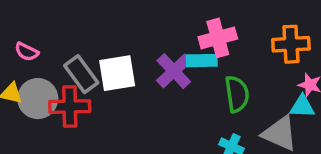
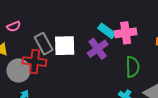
pink semicircle: (27, 52) -> (14, 26), turned -56
cyan rectangle: (202, 61) -> (107, 31), moved, turned 30
gray circle: (38, 99) -> (19, 70), moved

